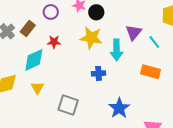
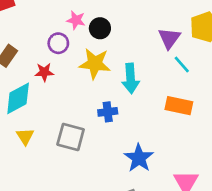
purple circle: (51, 12) -> (58, 43), moved
purple triangle: (134, 32) -> (169, 38), moved
gray square: (68, 105) -> (71, 137), moved

